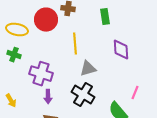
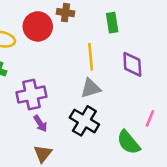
yellow line: (75, 44) -> (91, 57), moved
purple cross: (41, 74) -> (31, 94), turned -30
purple arrow: (48, 97) -> (40, 123), turned -32

